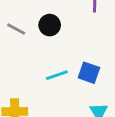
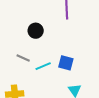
gray line: (16, 29) -> (23, 58), moved

